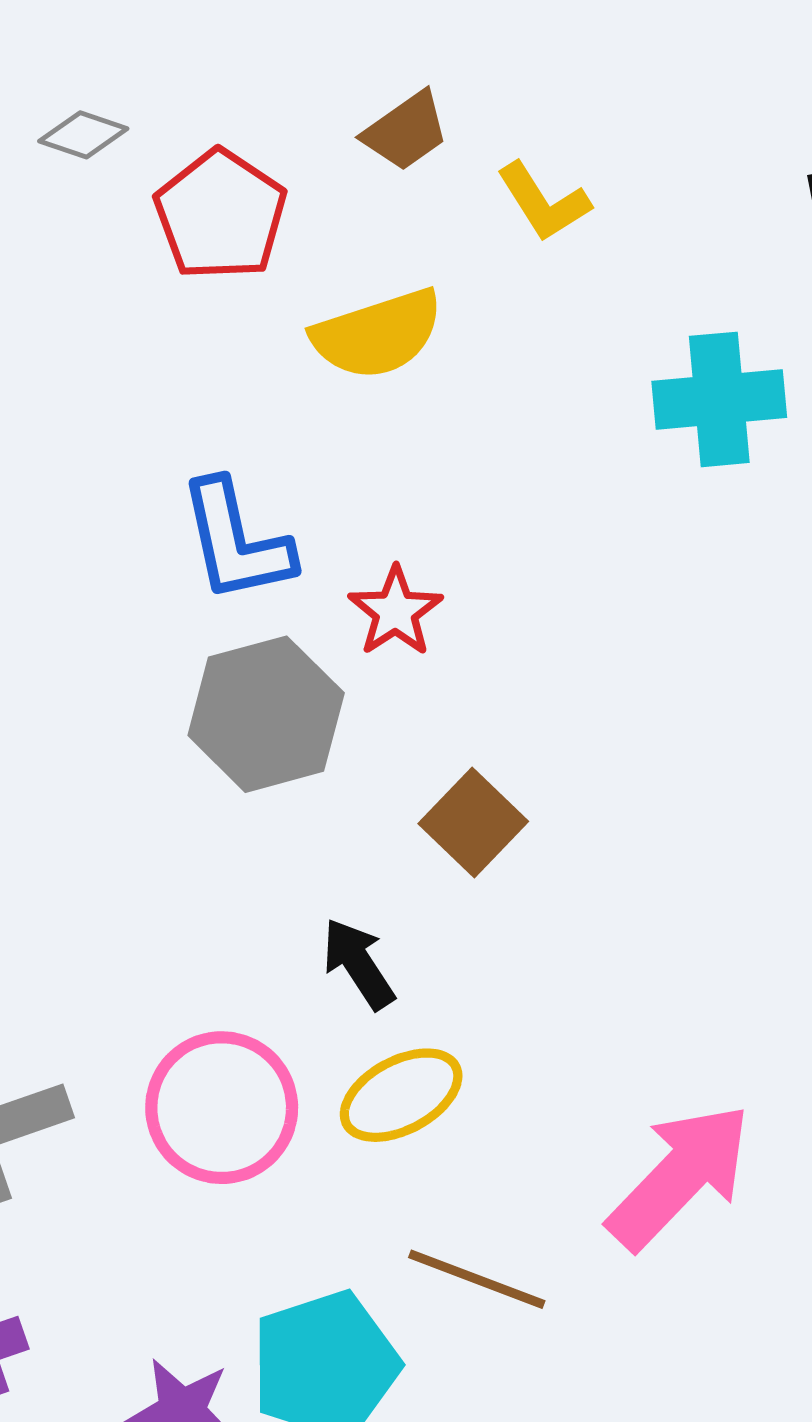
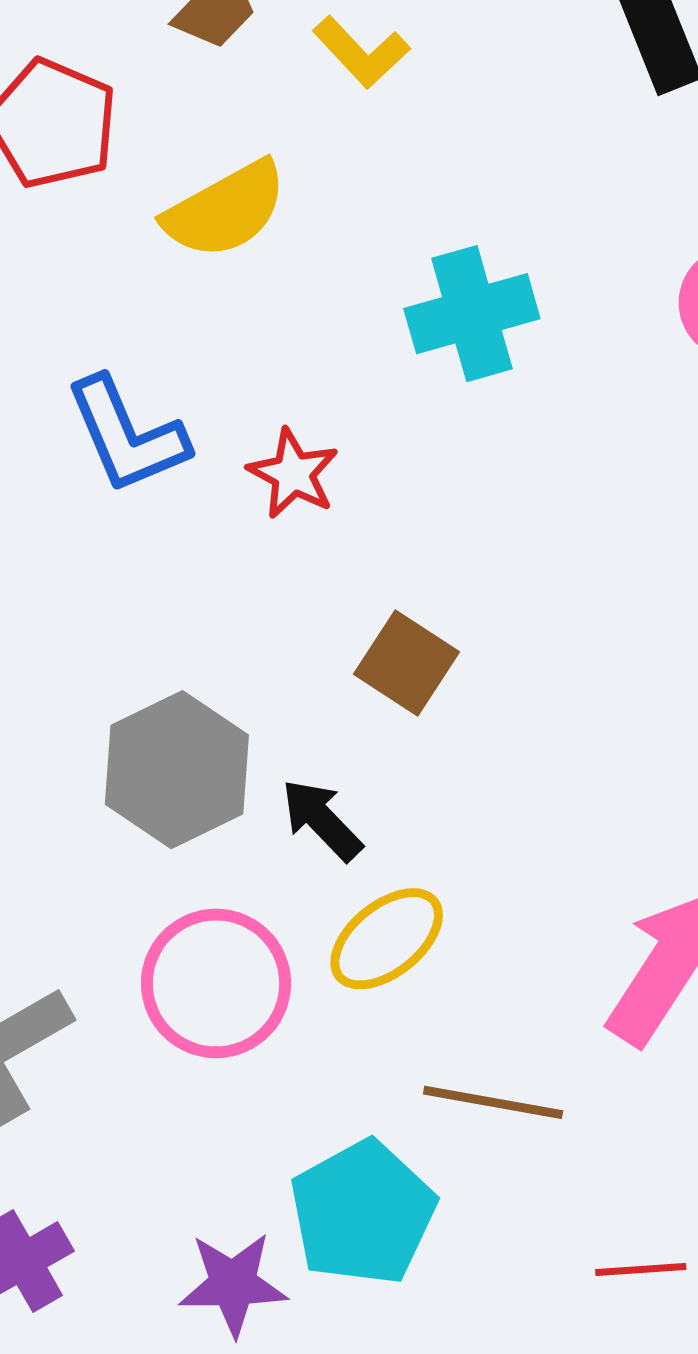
cyan cross: (719, 399) -> (472, 314), moved
gray hexagon: (266, 714) -> (177, 770), moved

